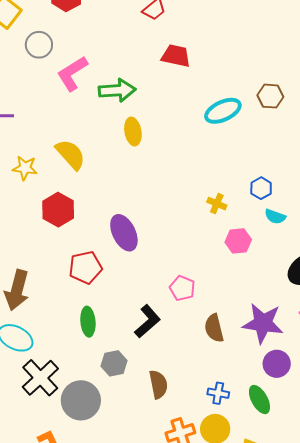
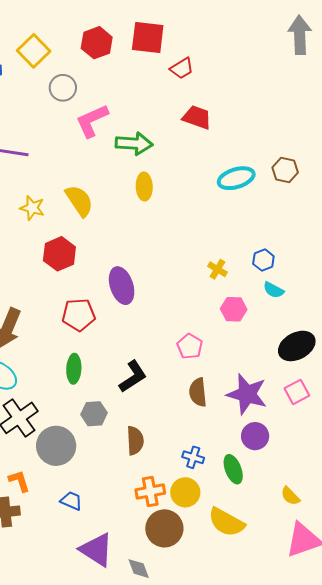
pink pentagon: (182, 288) -> (190, 346), moved

